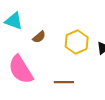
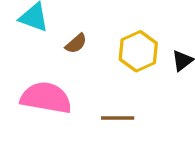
pink semicircle: (21, 70) -> (46, 98), turned 132

